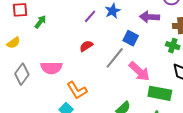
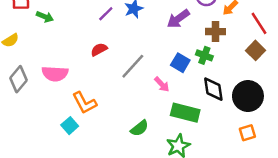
purple arrow: (149, 17) -> (178, 19), turned -42
green arrow: (40, 22) -> (45, 17), turned 72
blue square: (131, 38) -> (180, 63), moved
pink arrow: (139, 71) -> (162, 84), size x0.6

